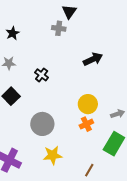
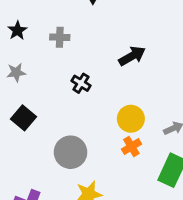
gray cross: (59, 28) -> (60, 37), moved
black cross: (42, 75) -> (81, 83), moved

